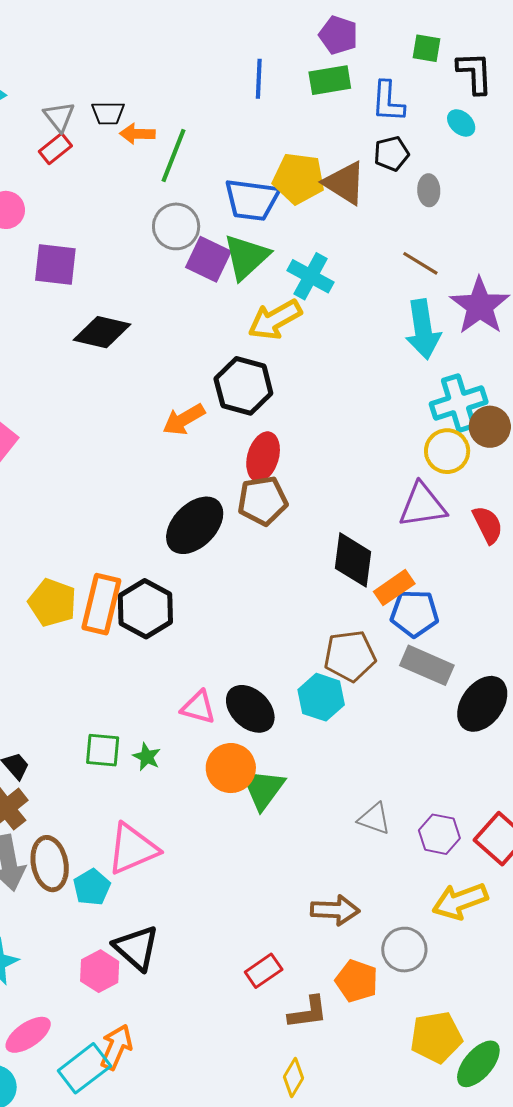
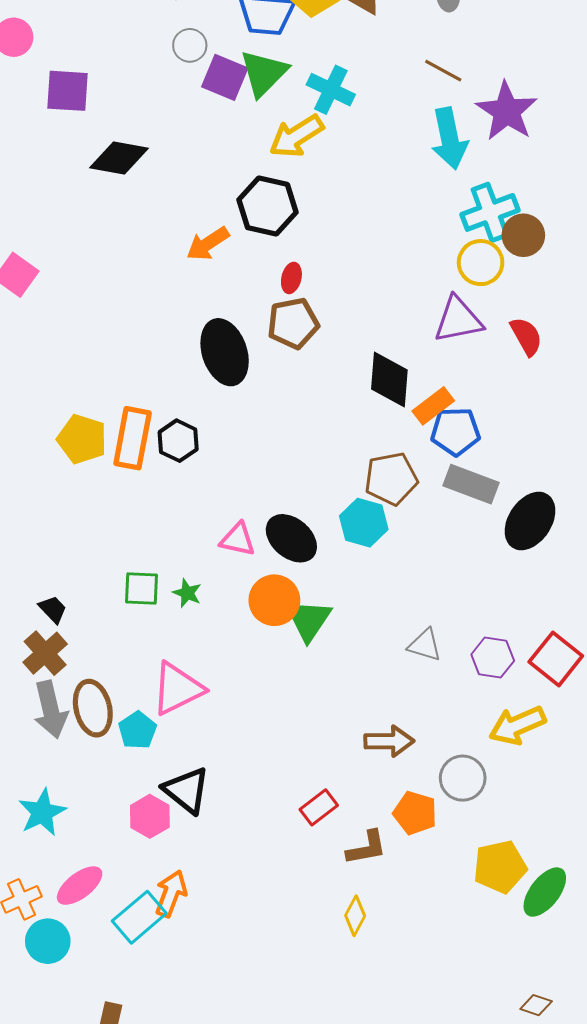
gray circle: (176, 226) -> (190, 45), size x0.7
red ellipse: (263, 457) -> (291, 278), size x0.6
black ellipse: (195, 525) -> (225, 352), turned -60
black hexagon: (145, 609) -> (178, 441), size x0.7

